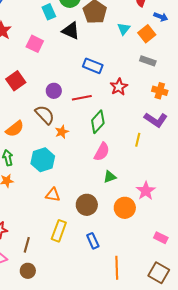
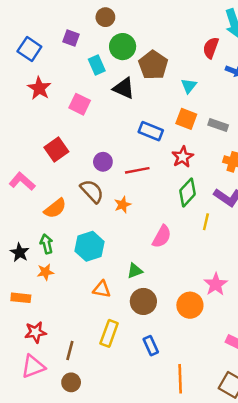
orange square: (147, 34) -> (186, 119), moved, turned -30
green diamond: (98, 122) -> (188, 192), moved
orange star: (62, 132) -> (123, 205), moved
green triangle: (110, 177) -> (135, 271), moved

